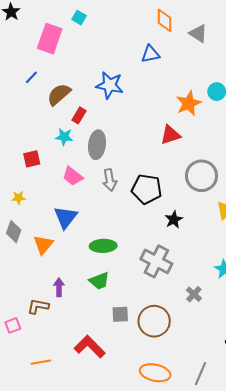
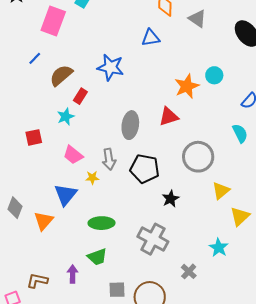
cyan star: (64, 137) -> (66, 117), turned -30
gray ellipse: (97, 145) -> (130, 125), moved
yellow star: (19, 198) -> (92, 178), moved
purple arrow: (59, 287) -> (73, 274), moved

